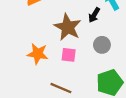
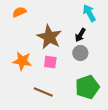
black arrow: (94, 15) -> (80, 35), moved

